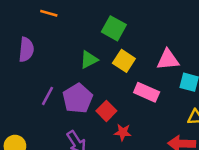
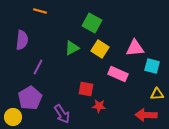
purple line: (48, 96) -> (38, 67), moved
purple pentagon: (78, 98) -> (30, 98), moved
red square: (106, 111) -> (86, 89), turned -35

